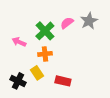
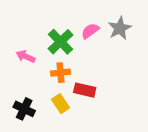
yellow rectangle: (37, 73) -> (61, 104), moved
red rectangle: (63, 81) -> (85, 90), moved

